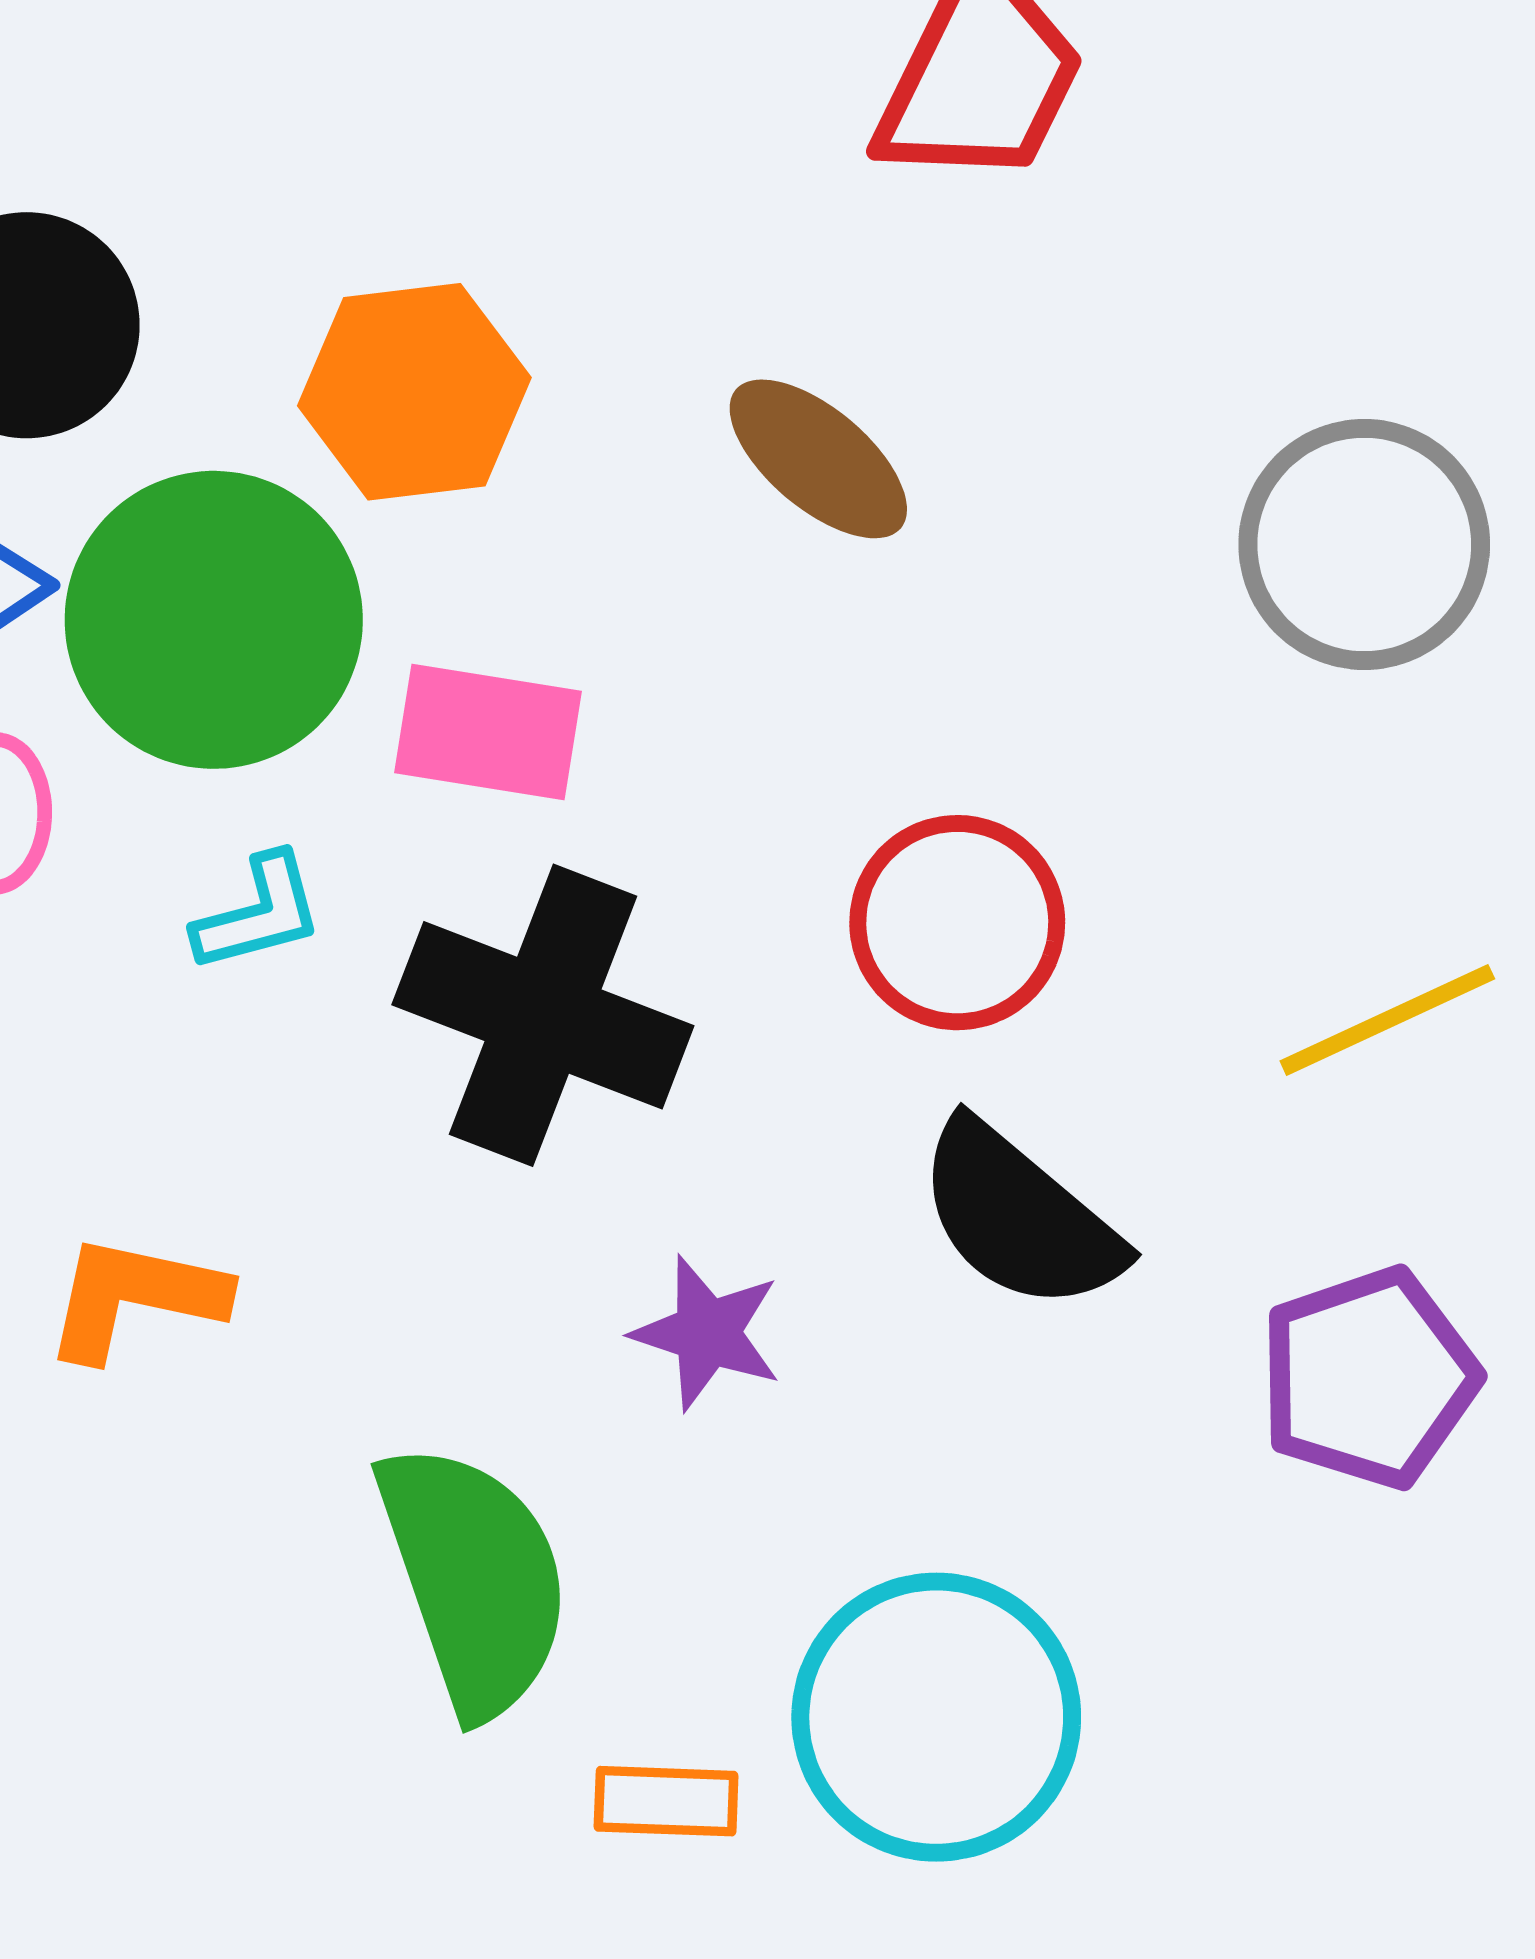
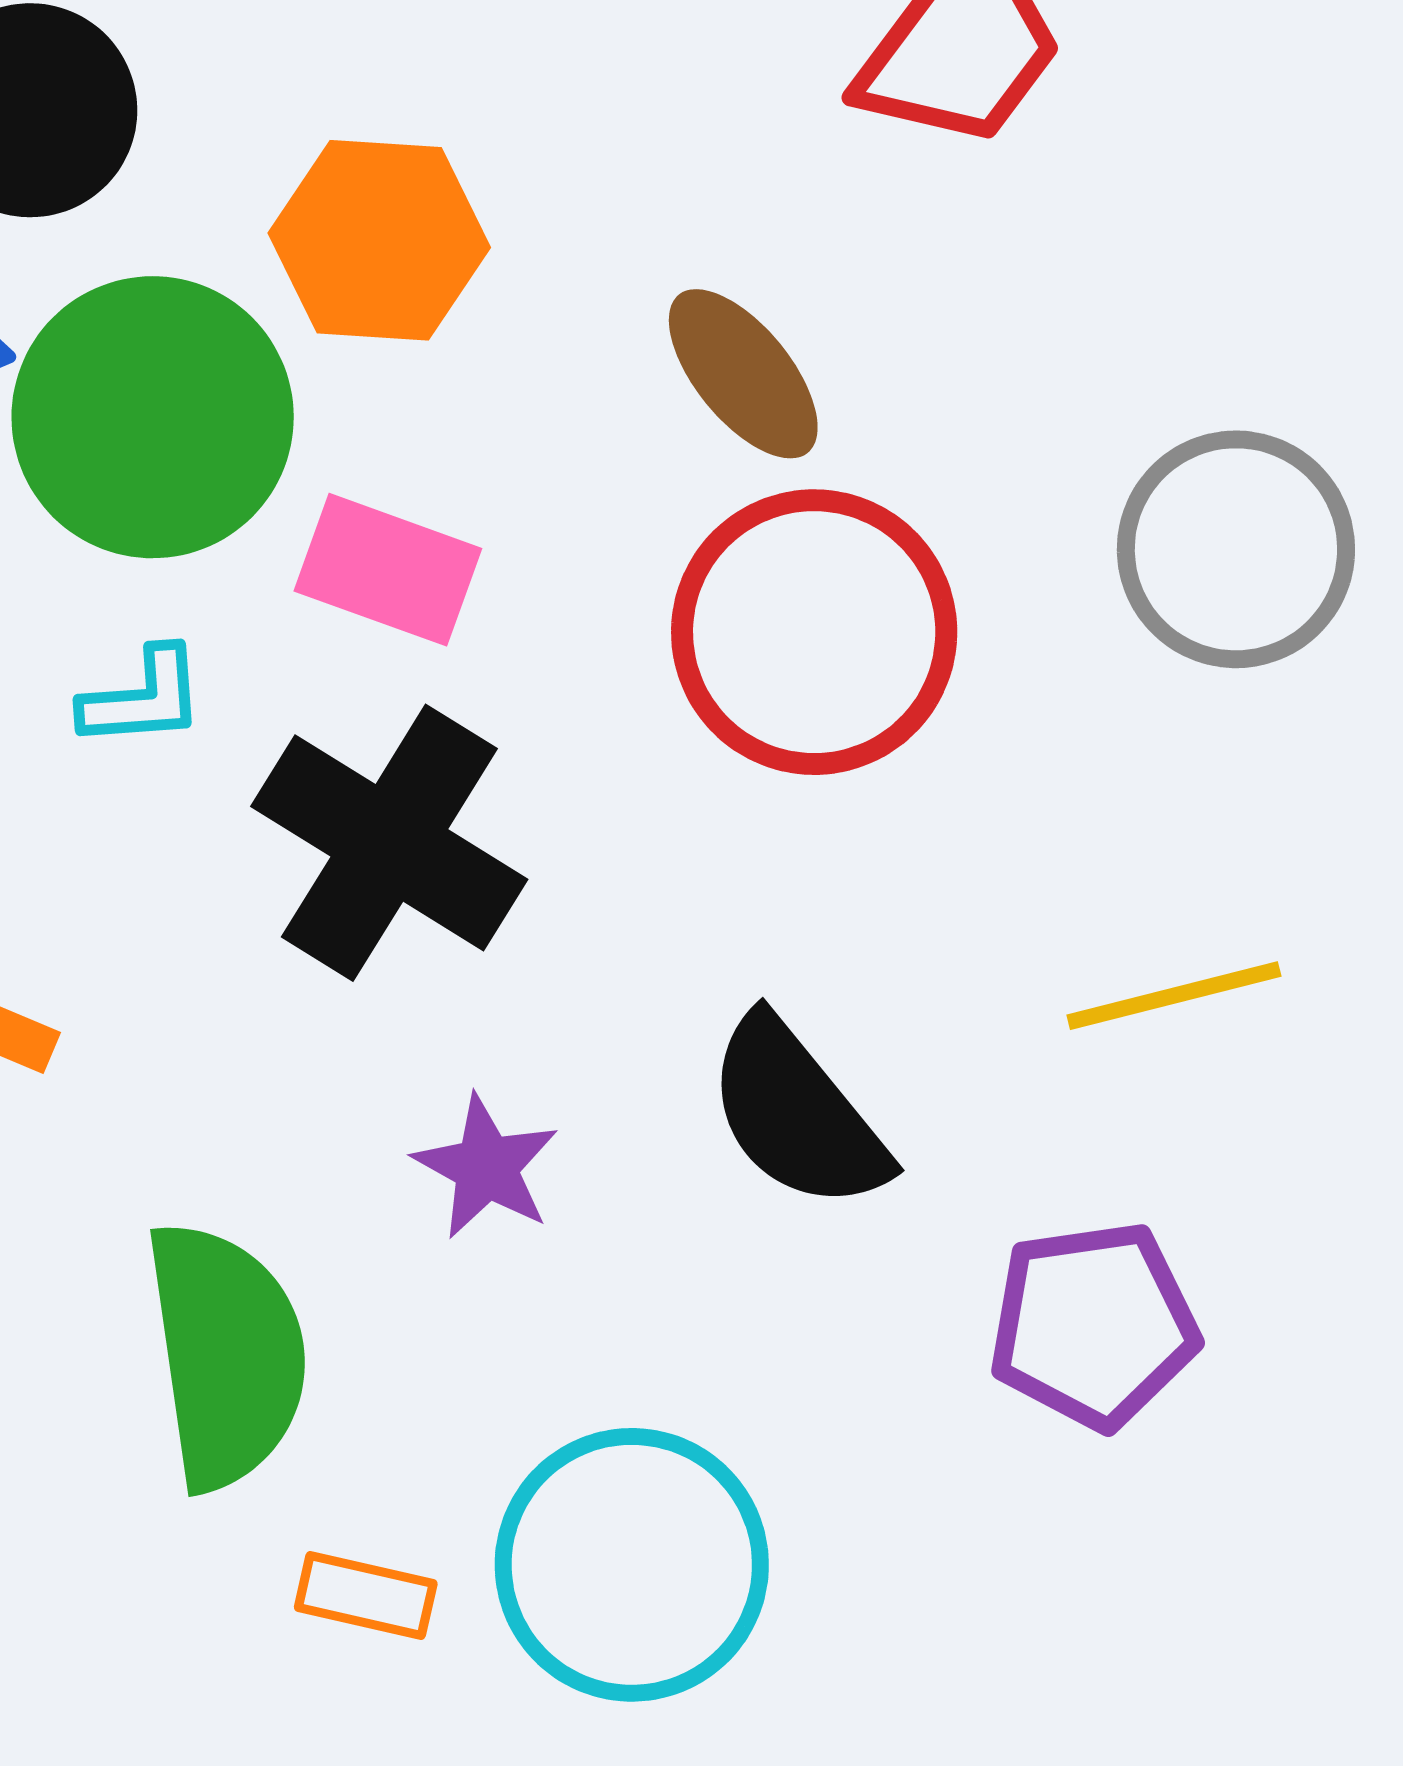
red circle: (957, 923) -> (814, 632), moved, size x1.4

